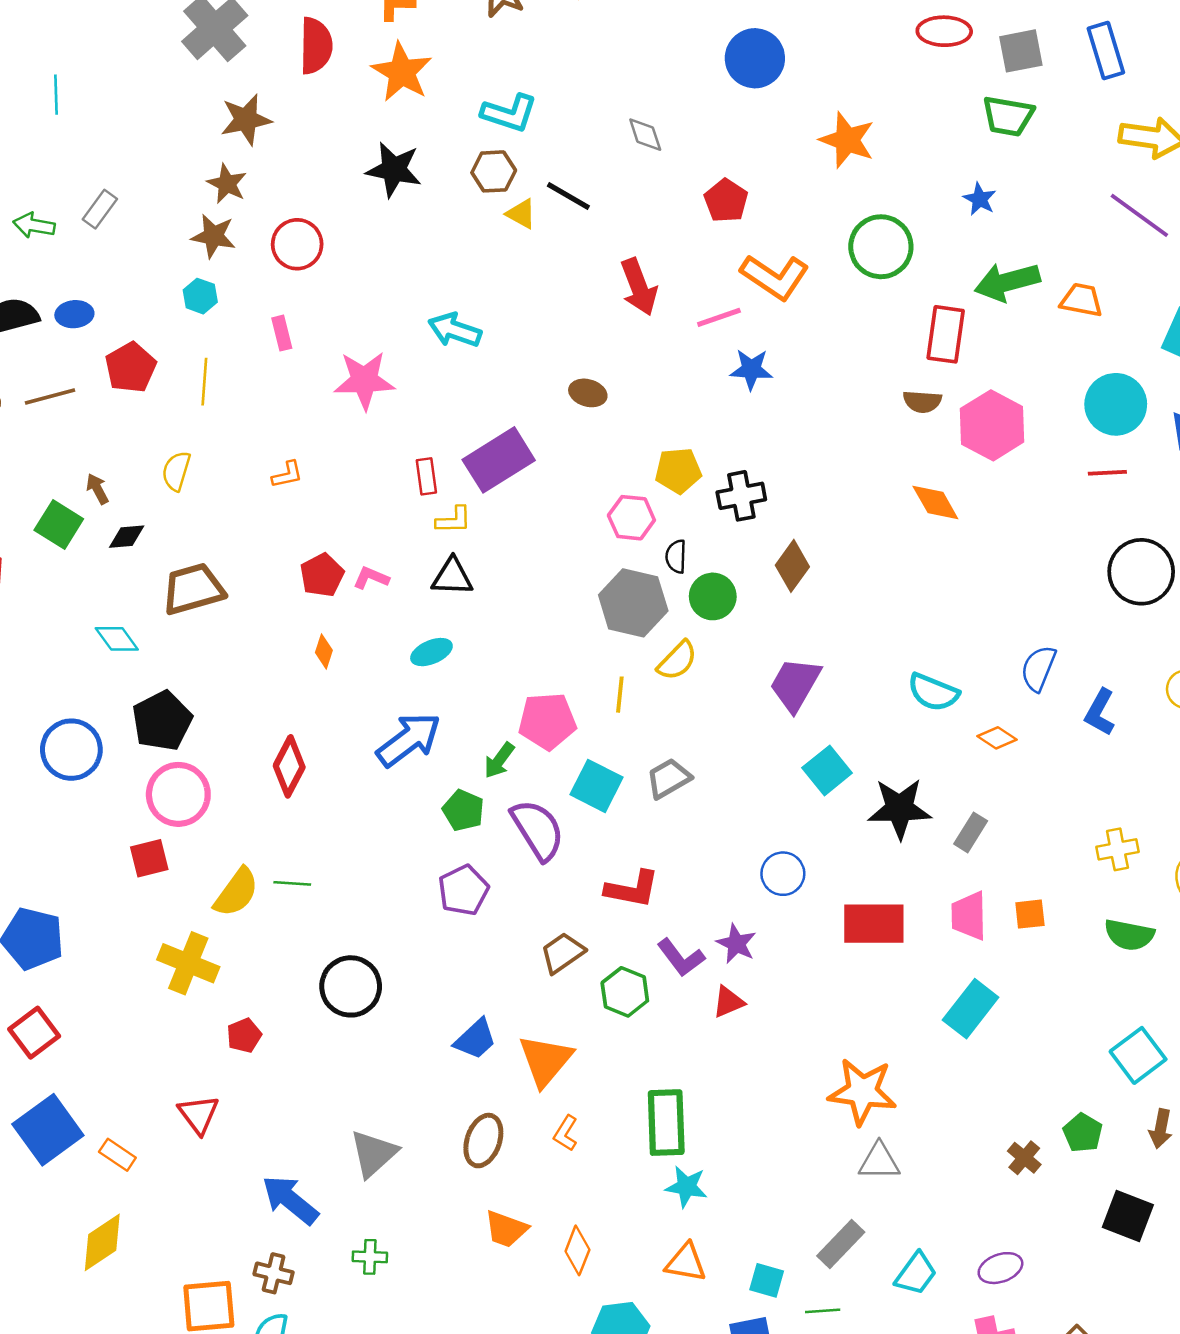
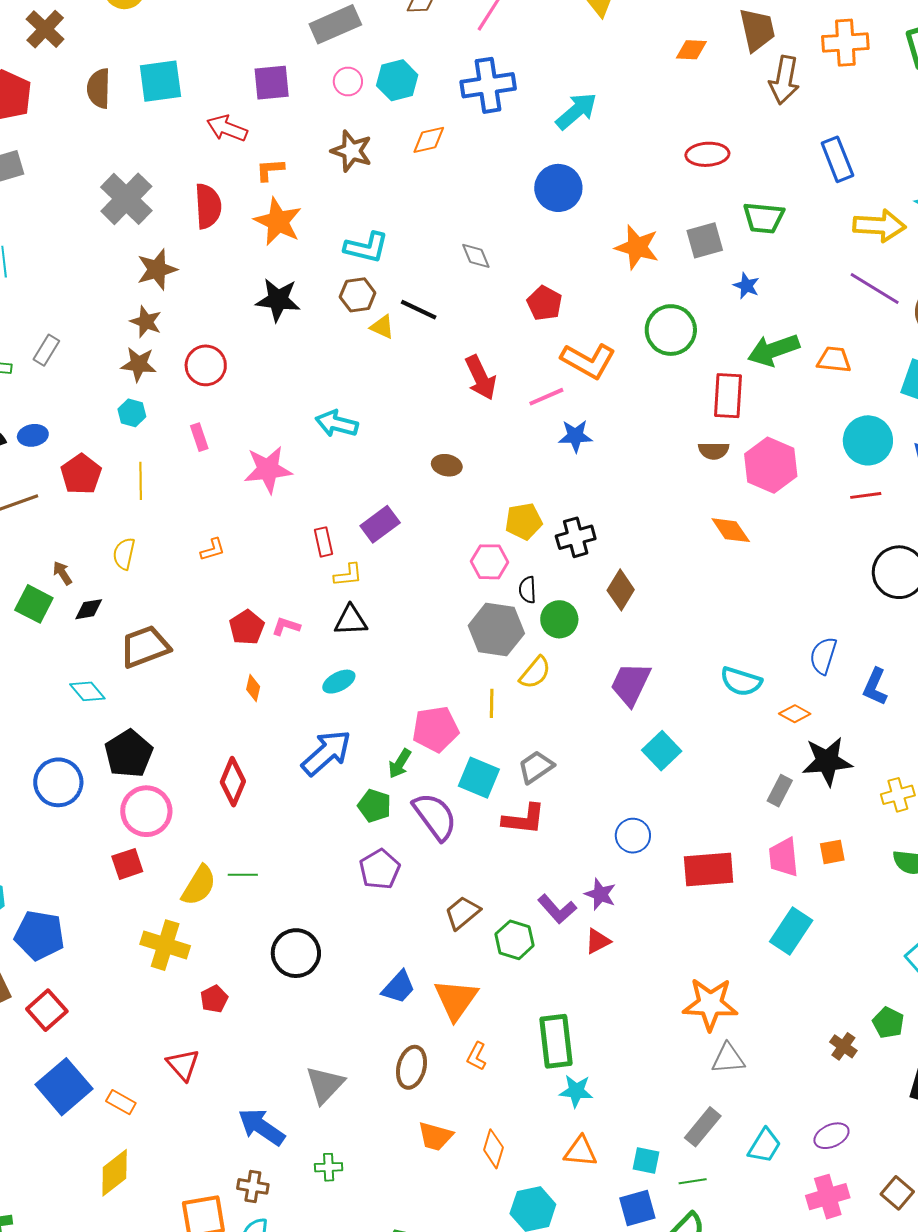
gray square: (1021, 51) -> (705, 240), moved
purple rectangle: (499, 460) -> (380, 524), size x0.7
black star: (900, 809) -> (827, 761), moved
red L-shape: (632, 889) -> (524, 819), moved

